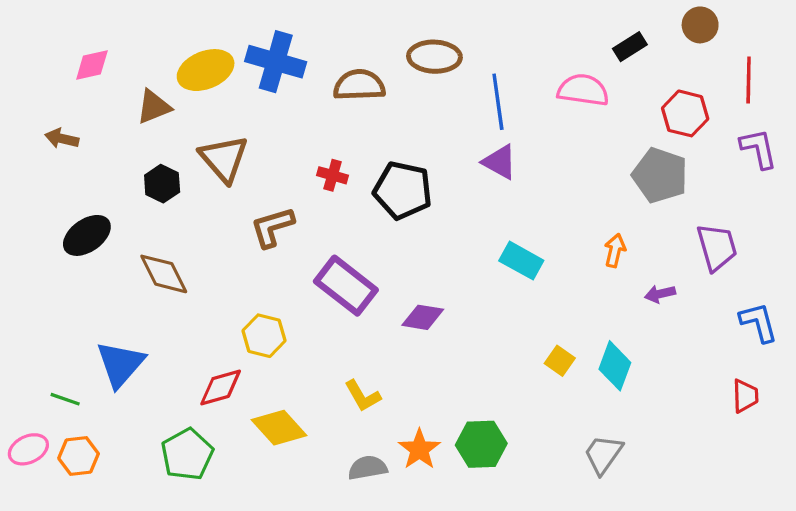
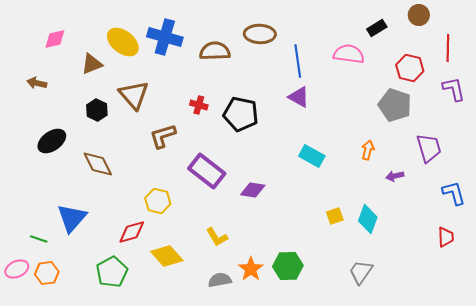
yellow ellipse: (206, 70) -> (123, 42), turned 60
yellow square: (560, 361) -> (335, 216), turned 36

